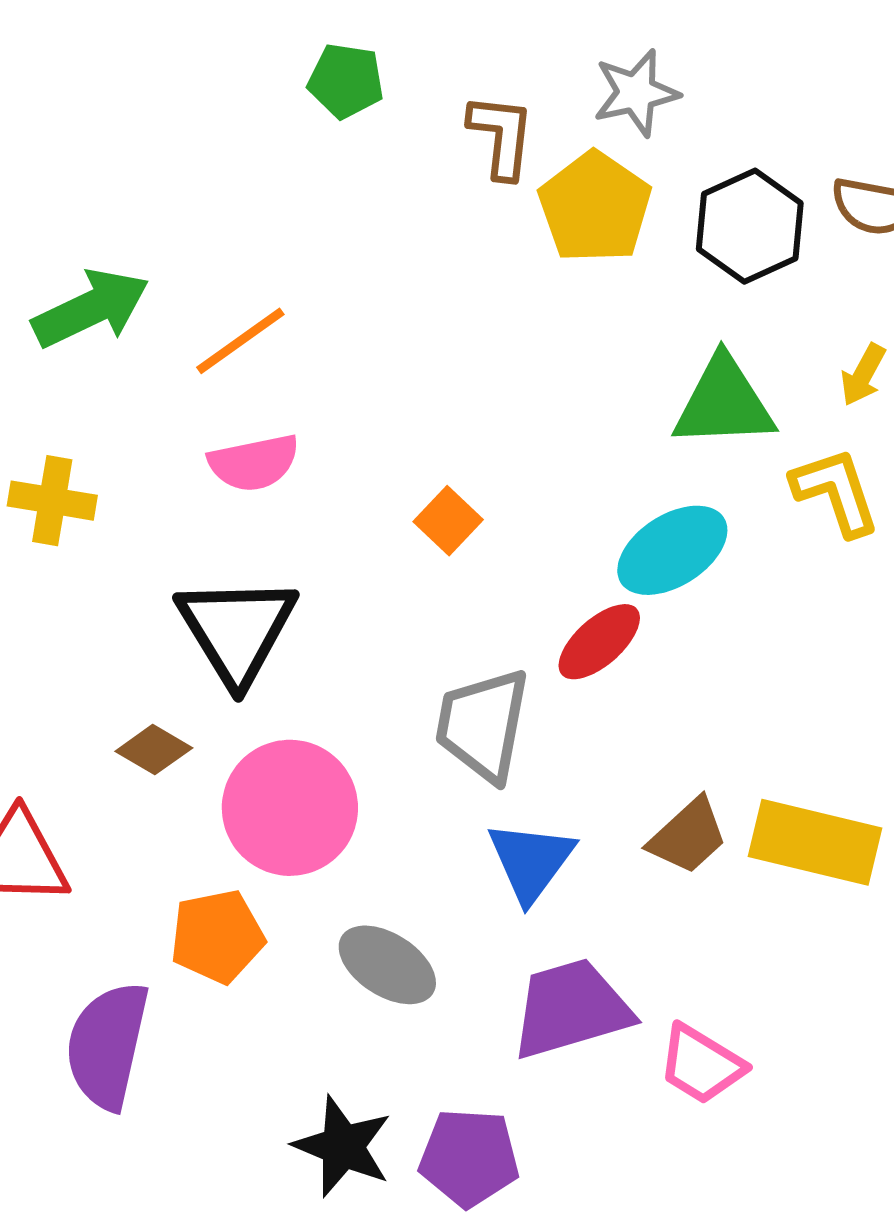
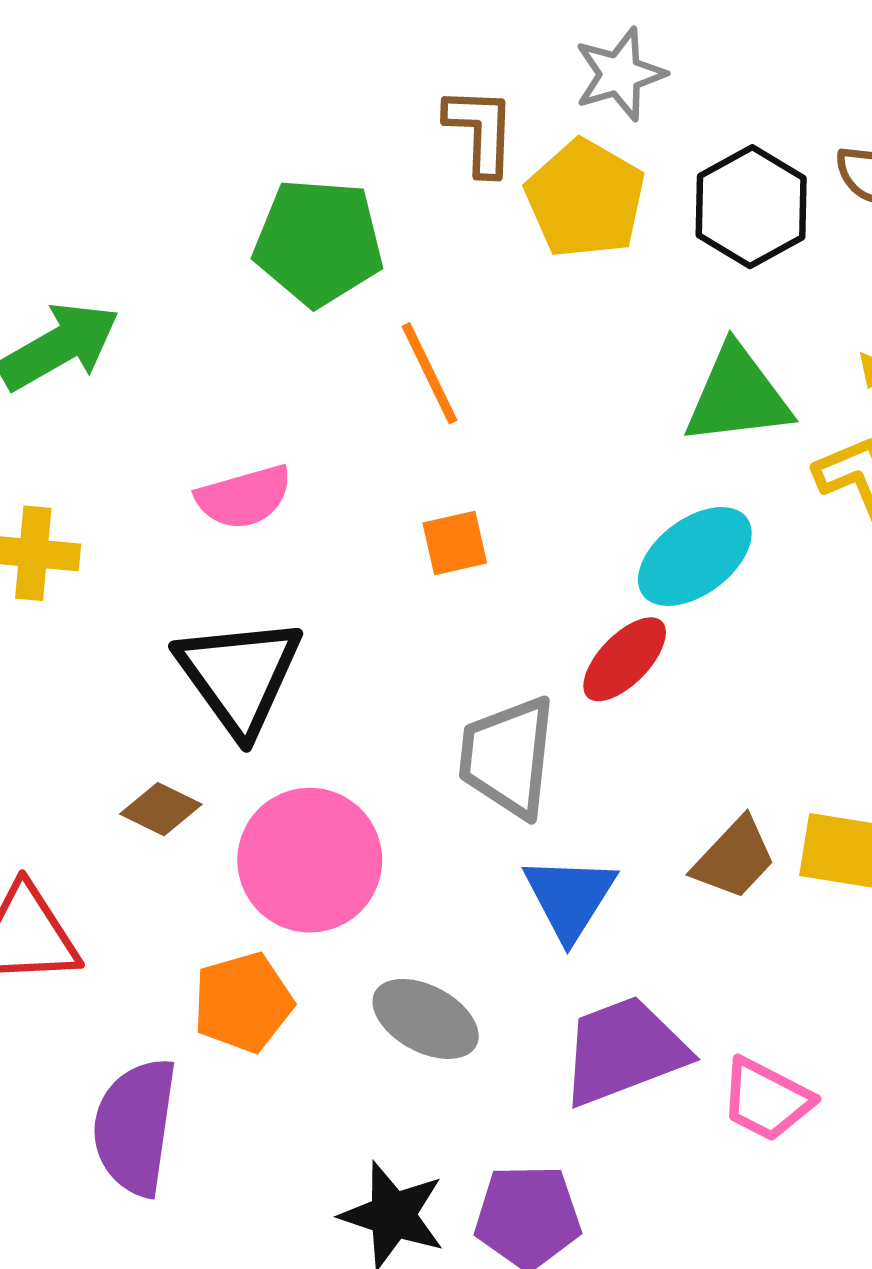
green pentagon: (346, 81) -> (318, 242), moved, size x1.6
orange line: (240, 341) -> (430, 373), moved, turned -76
orange square: (448, 521) -> (455, 543), turned 38

